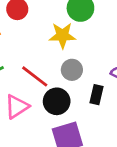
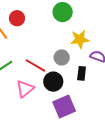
yellow star: (62, 35) -> (80, 39), moved

